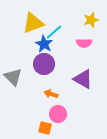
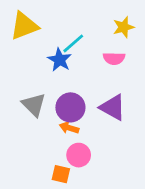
yellow triangle: (33, 23) -> (24, 26), moved
purple circle: (44, 64) -> (70, 107), moved
gray triangle: (13, 77) -> (34, 105), moved

